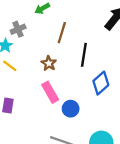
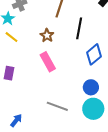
blue circle: (71, 109) -> (91, 87), moved

